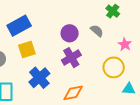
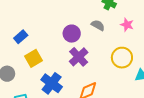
blue rectangle: (19, 26) -> (21, 37), size x0.6
pink star: (125, 44) -> (127, 25), moved

